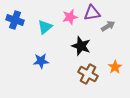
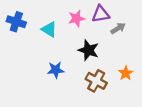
cyan triangle: (45, 27) -> (49, 29), turned -49
blue star: (41, 61) -> (56, 70), moved

